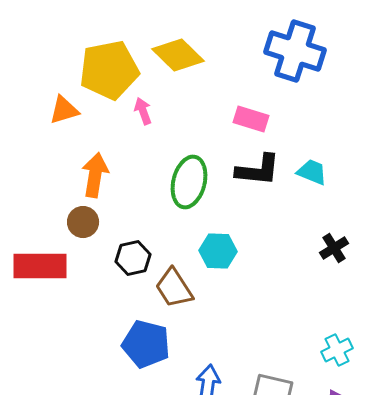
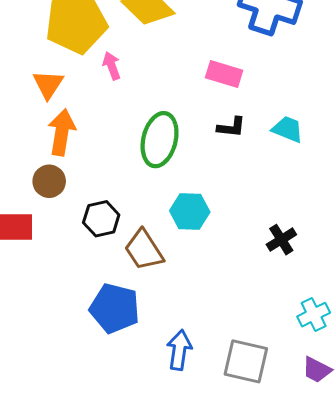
orange triangle: (64, 110) -> (48, 84), moved, turned -40
black L-shape: (258, 170) -> (231, 127), size x0.6
black cross: (334, 248) -> (281, 240), moved

